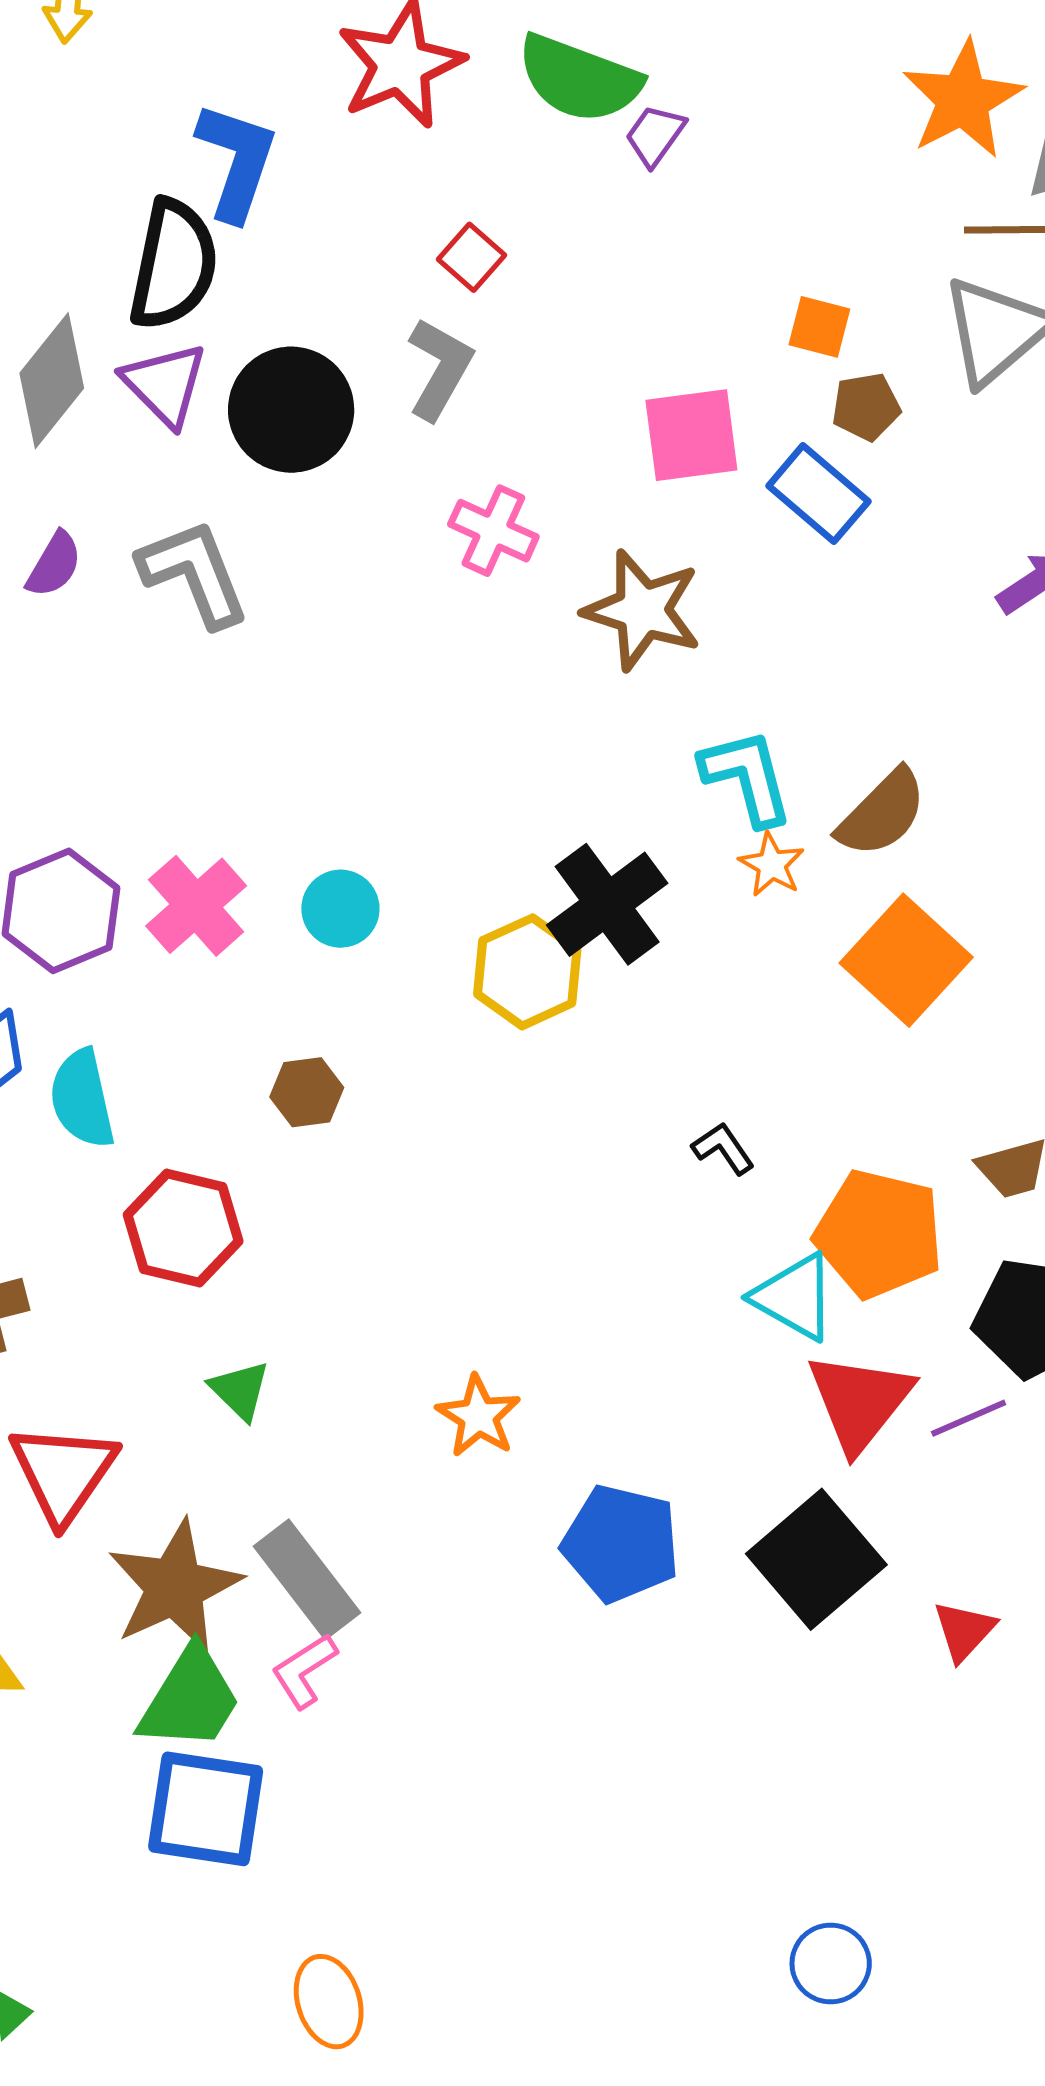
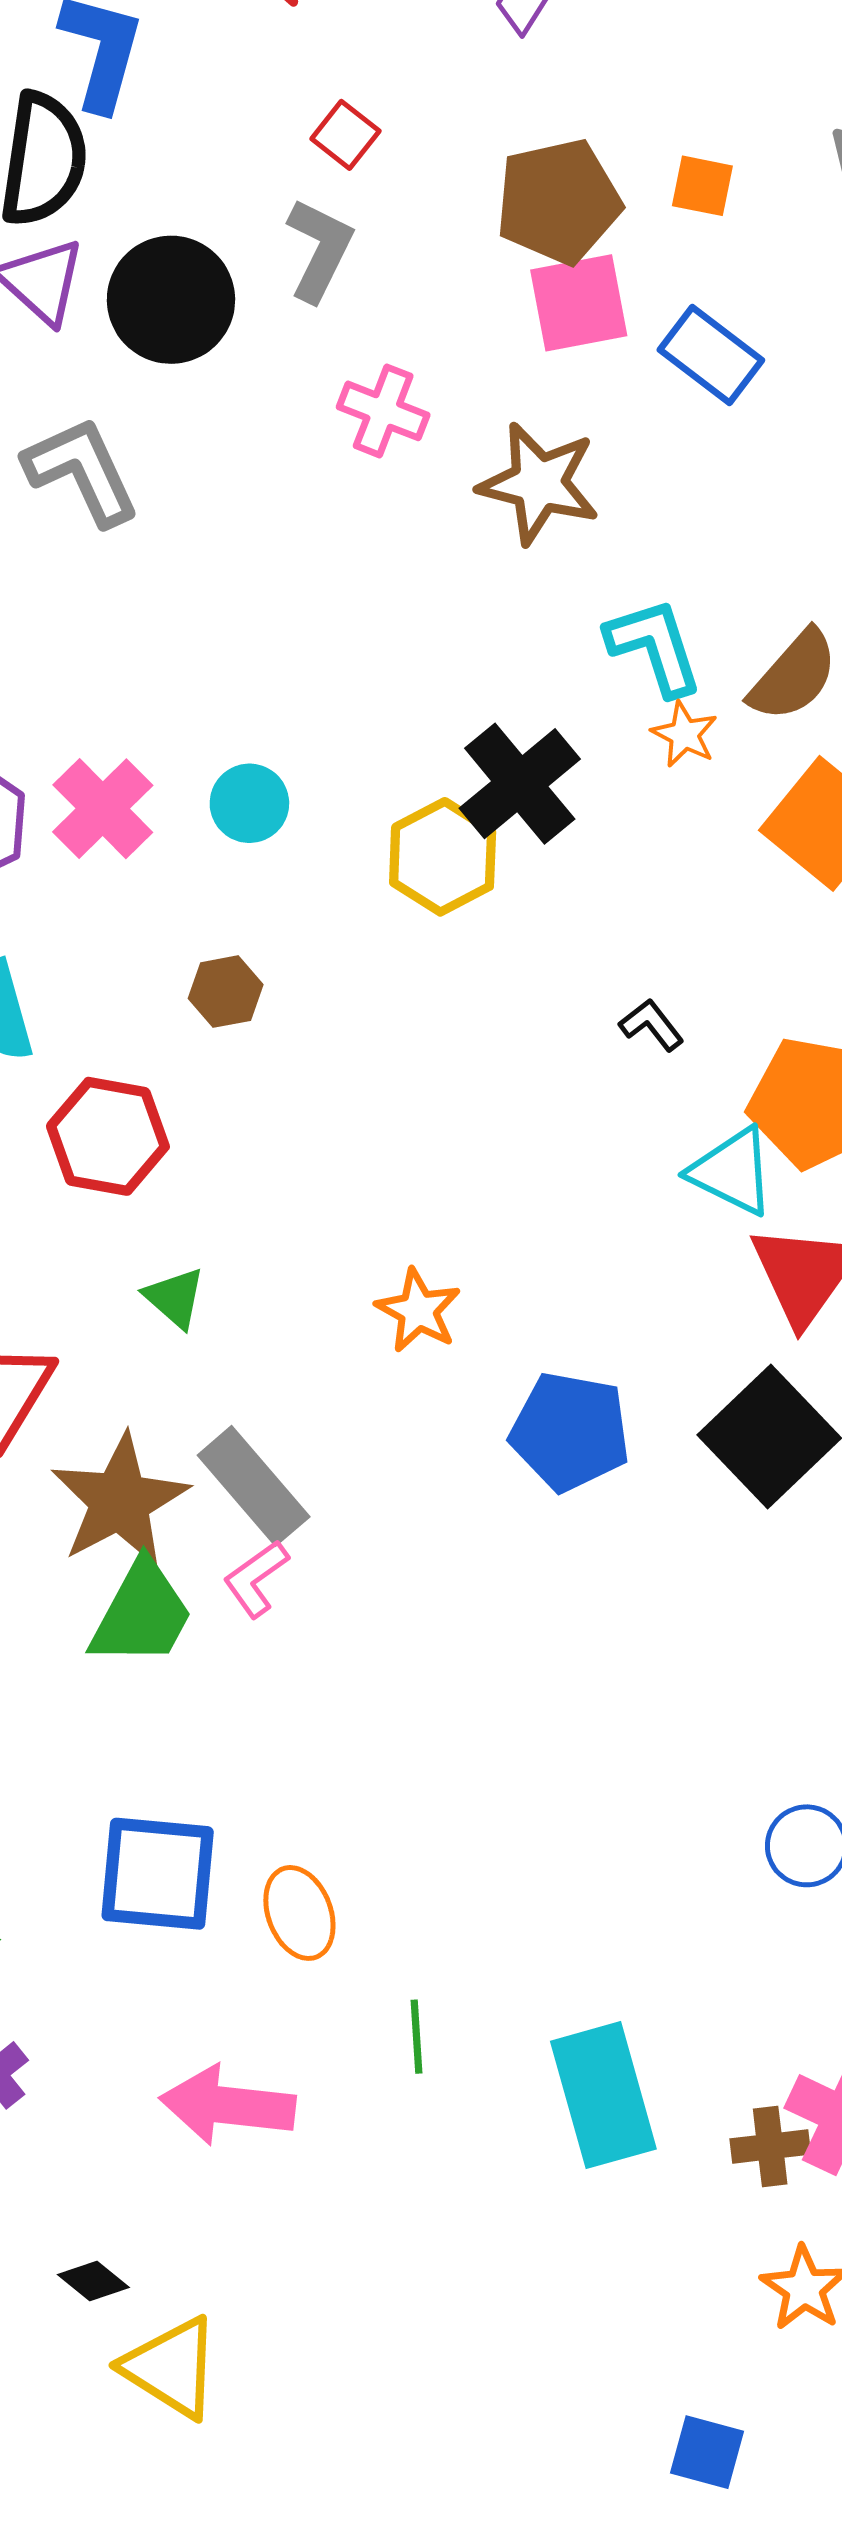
brown pentagon: (866, 407) -> (558, 201), moved, size x1.8
blue square: (206, 1809) -> (158, 1874), moved

